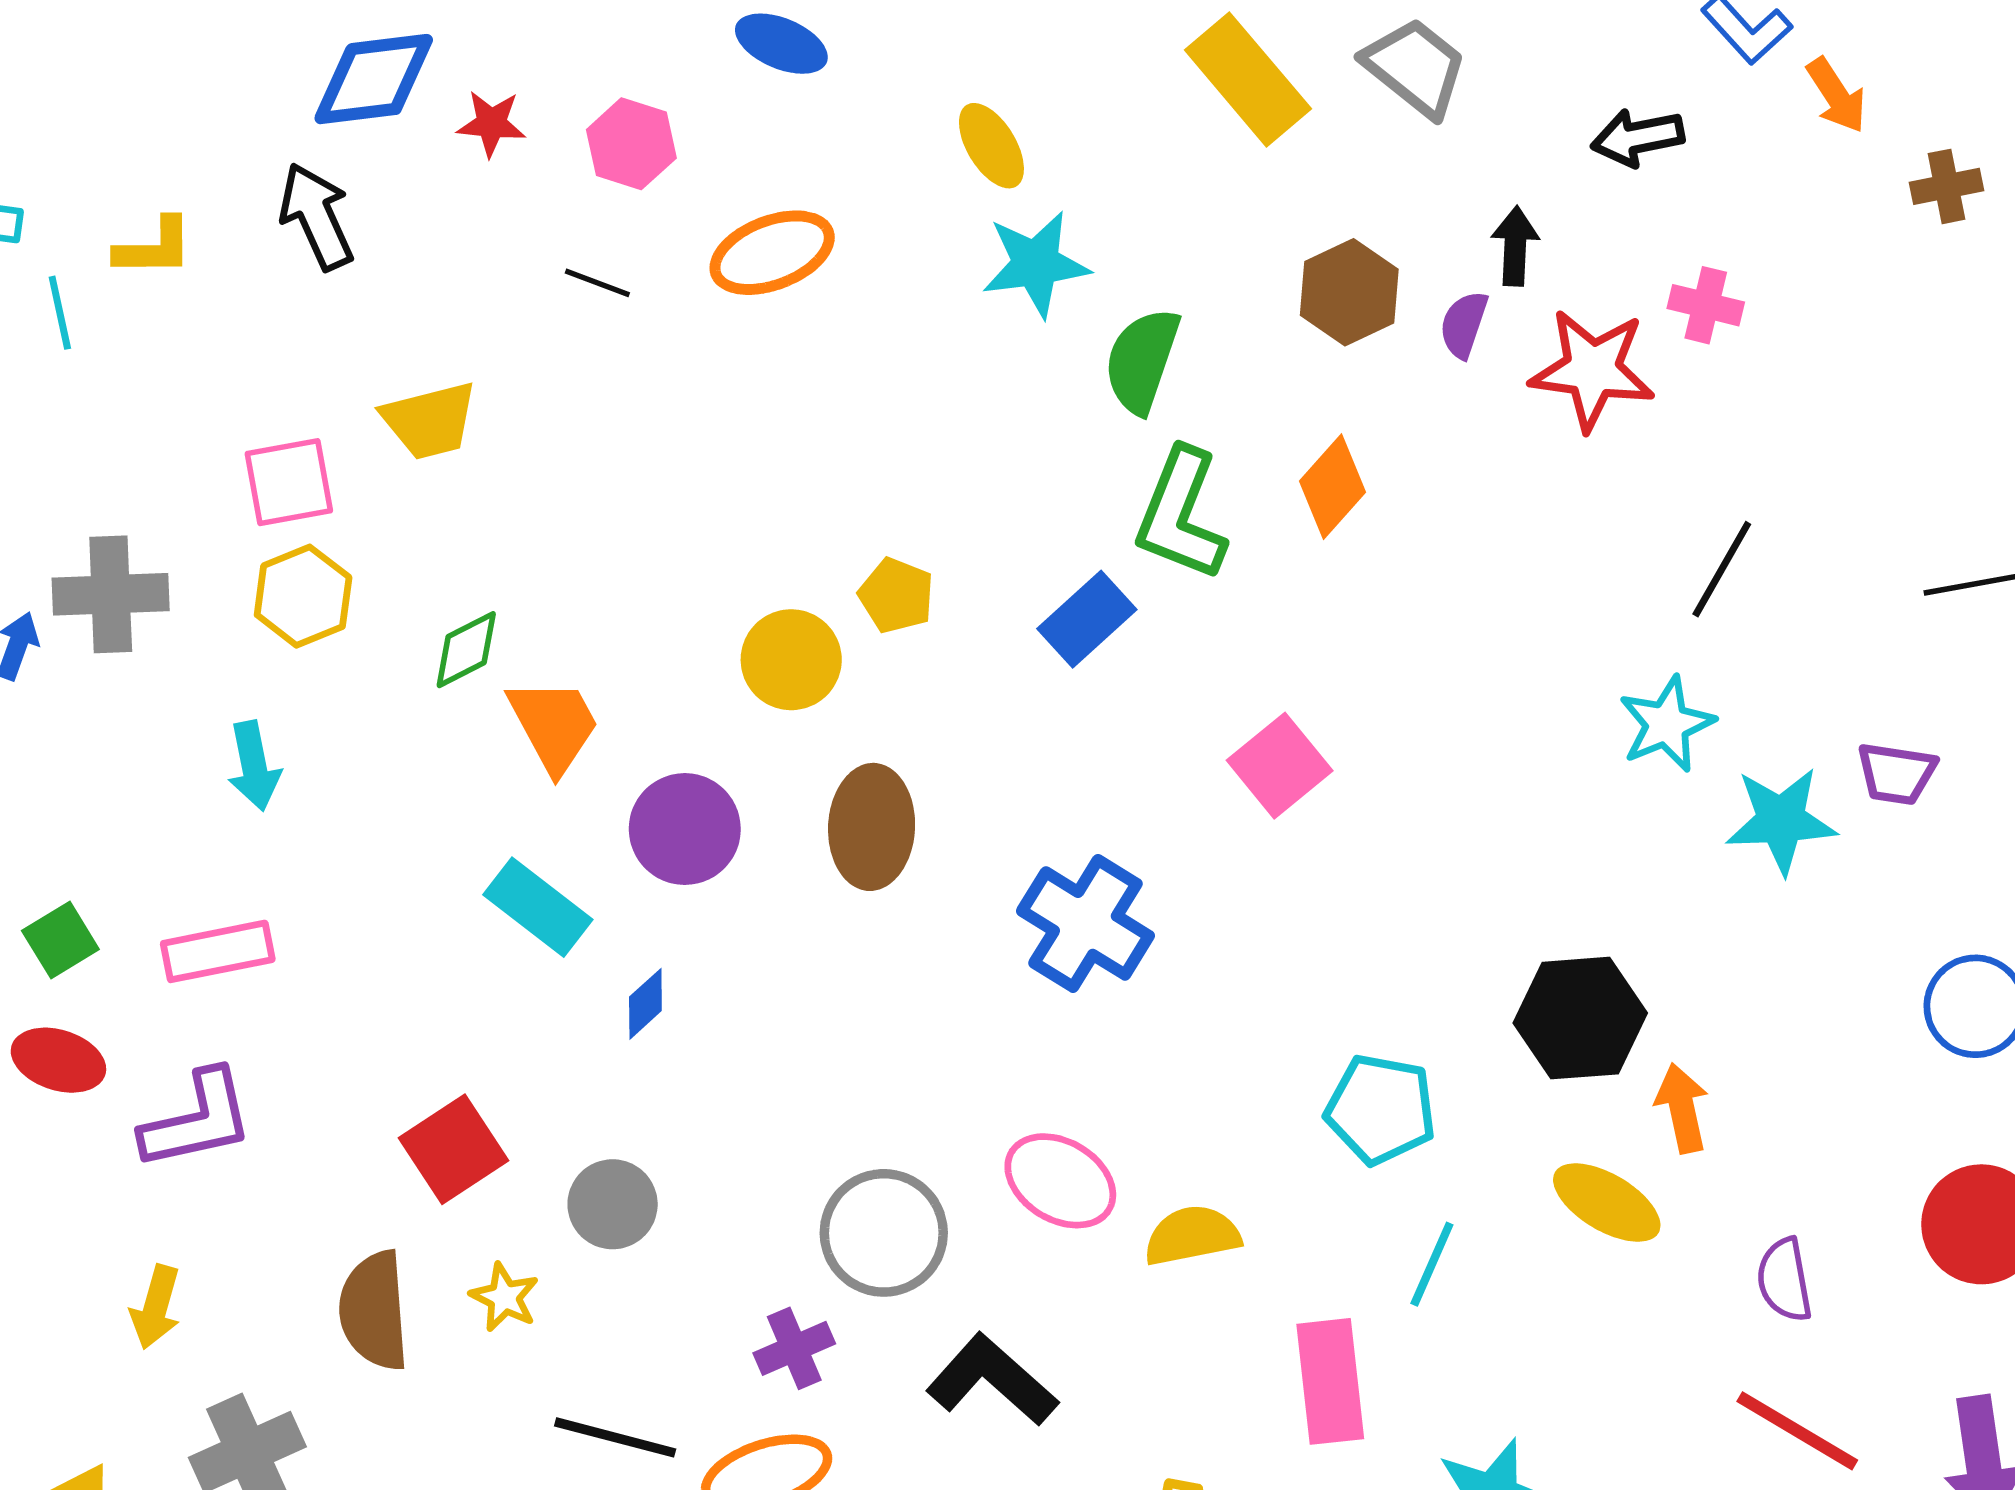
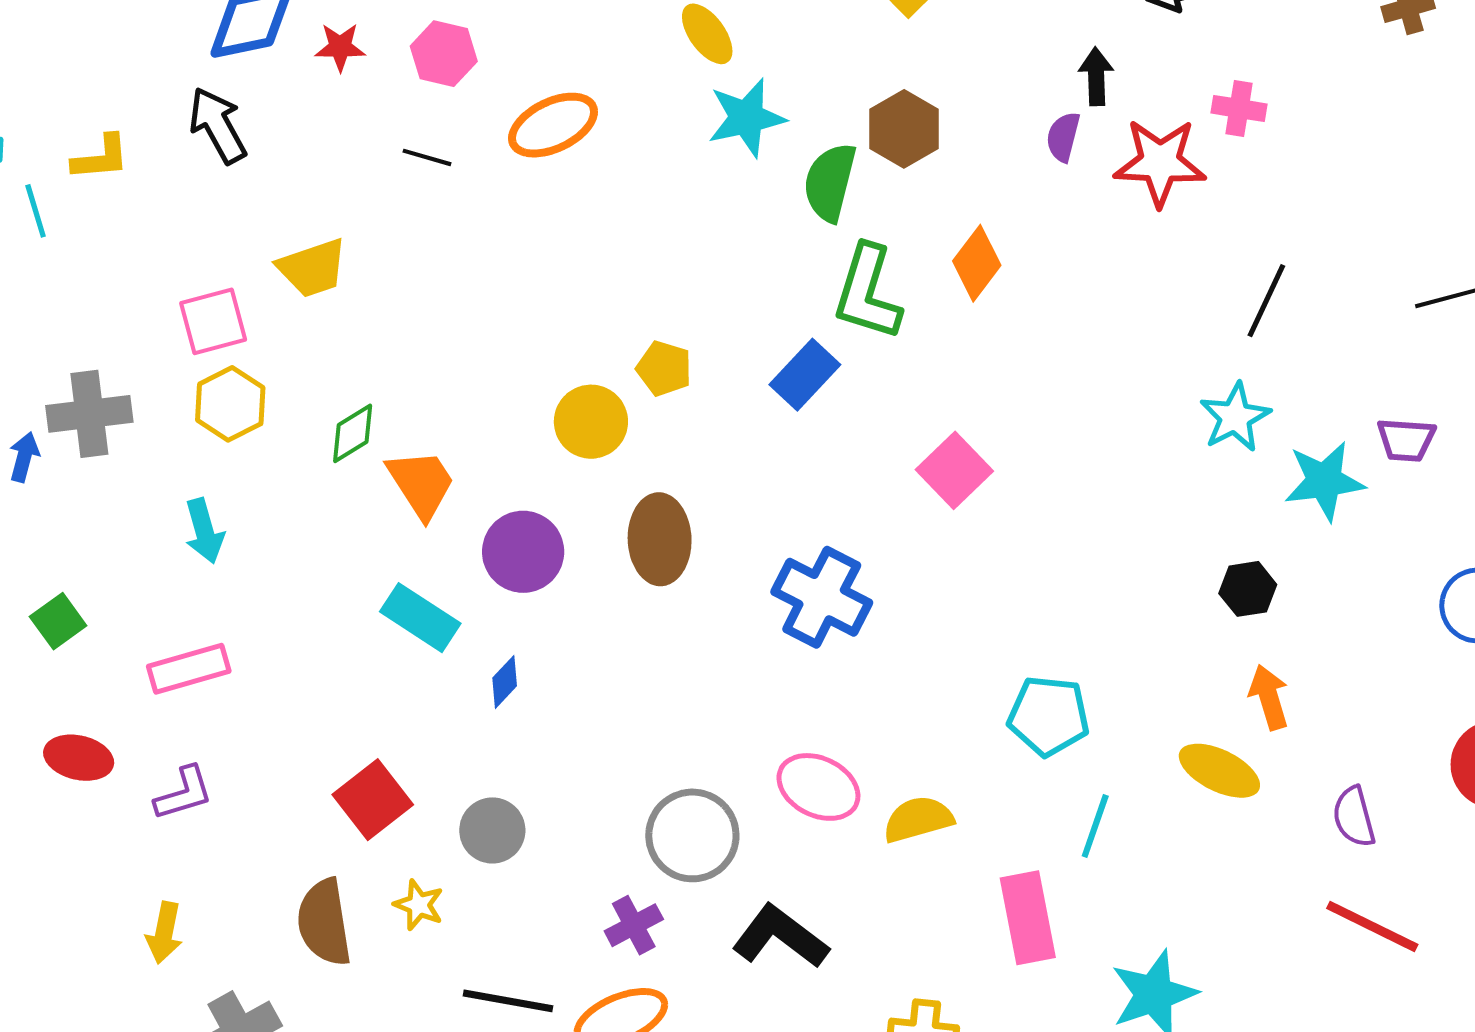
brown hexagon: (1349, 292) -> (904, 129), moved
green square: (60, 940) -> (58, 621), moved
black hexagon: (1580, 1018) -> (1248, 589), moved, size x0.6
purple L-shape: (197, 1120) -> (184, 793), size x0.7

